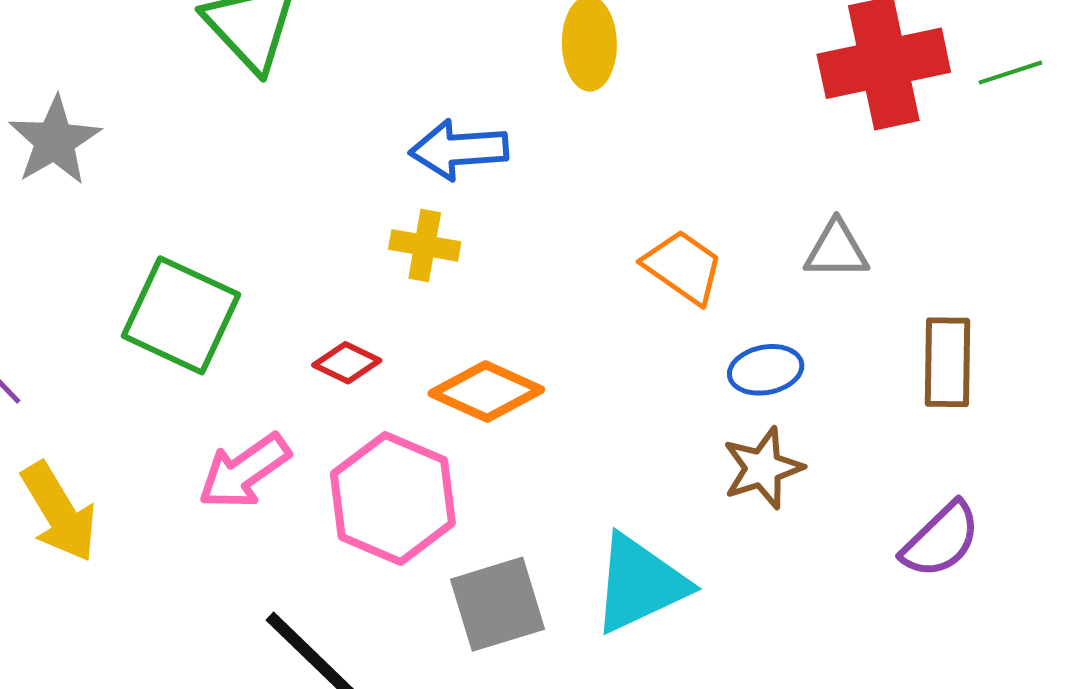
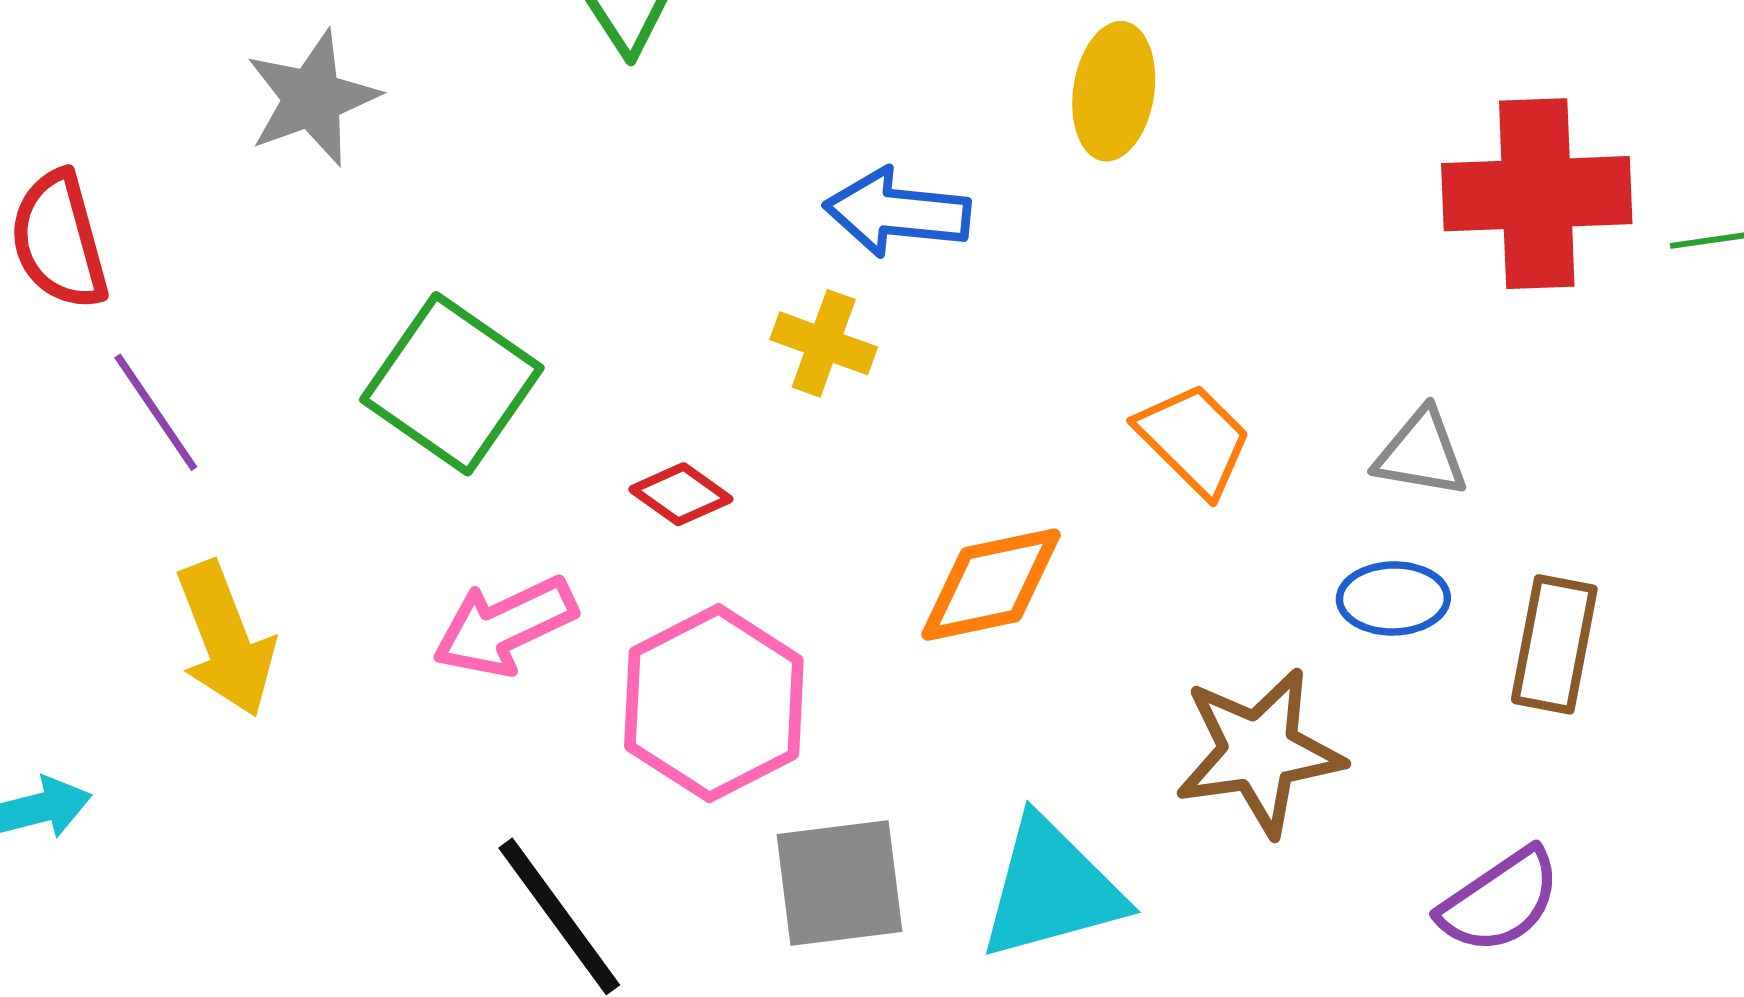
blue ellipse: (766, 370) -> (1393, 598), moved
orange diamond: (486, 391) -> (991, 585), moved, turned -46
brown star: (763, 468) -> (1259, 752), size x1.4

